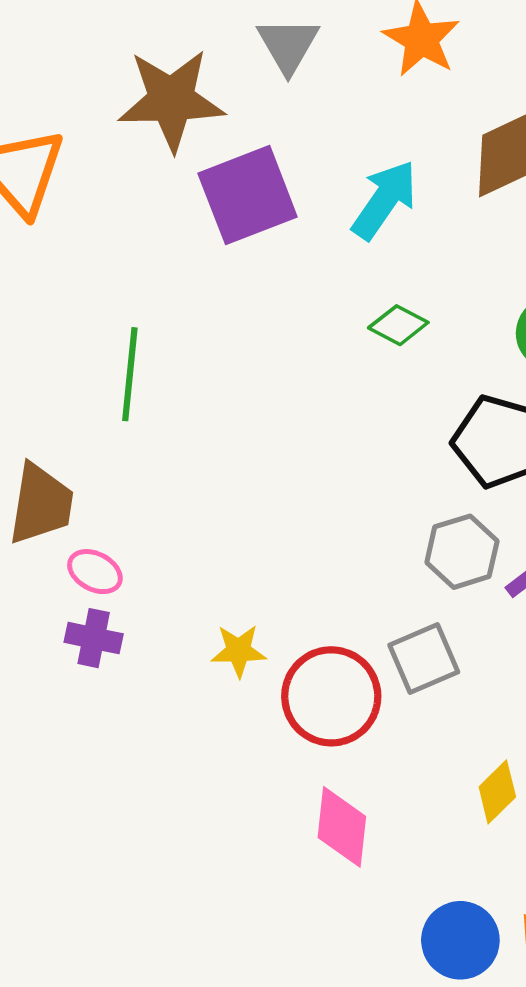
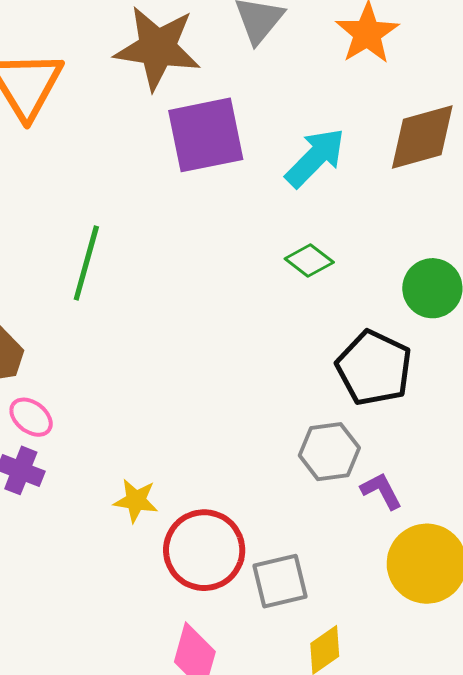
gray square: (424, 658) -> (280, 581), moved

